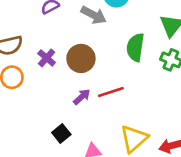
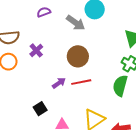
green semicircle: (135, 47) -> (120, 86), moved
brown circle: (81, 58) -> (78, 56), moved

